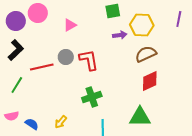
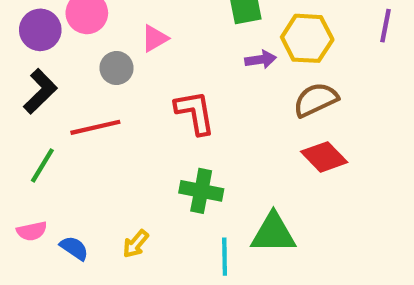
gray circle: (66, 57) -> (117, 68), moved
red diamond: (150, 81) -> (324, 157), turned 70
green cross: (92, 97) -> (201, 191), turned 30
green triangle: (140, 117) -> (273, 233), moved

